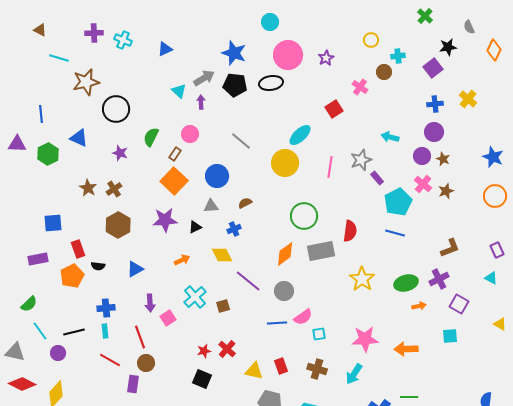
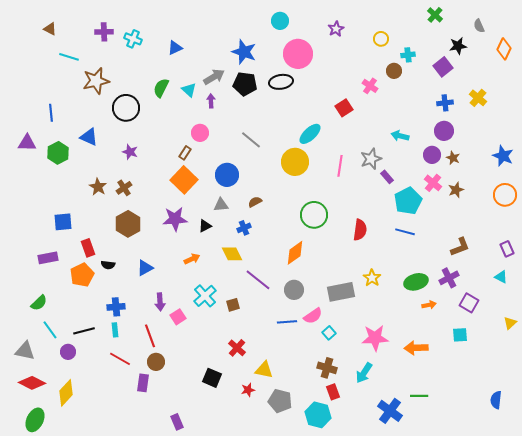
purple star: (326, 58) -> (336, 29), moved
green semicircle: (151, 137) -> (161, 88), moved
gray rectangle: (321, 251) -> (341, 292), moved
yellow star: (362, 279) -> (372, 278), size x0.7
yellow triangle: (500, 324) -> (510, 323), turned 48
cyan square: (319, 334) -> (329, 333), turned -32
red star: (204, 351) -> (248, 390), moved
red rectangle: (281, 366) -> (333, 392), moved

